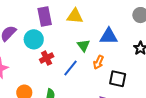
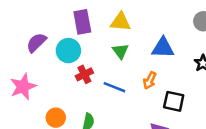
green triangle: (83, 45) -> (120, 51), moved
blue line: (71, 68) -> (114, 87), turned 72

